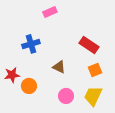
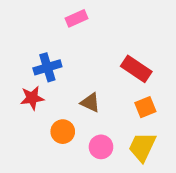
red star: (12, 75) -> (32, 98), moved
orange circle: (29, 86) -> (63, 132), moved

